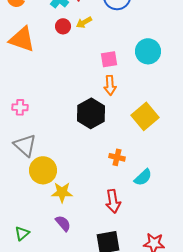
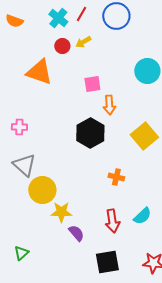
orange triangle: (22, 39) -> (39, 72), moved
pink square: (109, 59) -> (92, 84), moved
cyan semicircle: (143, 177) -> (142, 216), moved
purple semicircle: (63, 223) -> (76, 233), moved

